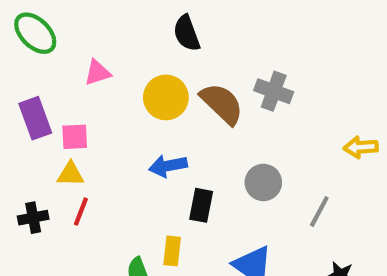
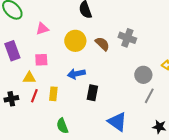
brown semicircle: (222, 104) -> (102, 44), size x0.7
pink square: (75, 137) -> (41, 60), moved
gray circle: (263, 182) -> (143, 75), moved
yellow rectangle: (172, 251) -> (53, 94), moved

